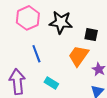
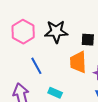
orange trapezoid: (79, 56) -> (78, 62), turned -30

